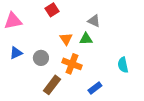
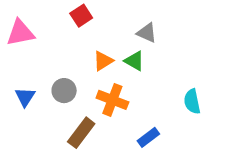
orange triangle: (66, 39) -> (103, 61), turned 32
green triangle: (86, 39) -> (134, 61), turned 32
blue triangle: (16, 53) -> (25, 97), moved, turned -32

